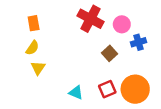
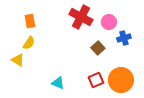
yellow triangle: (38, 68) -> (18, 60), moved, turned -32
cyan triangle: (76, 92) -> (58, 83), moved

